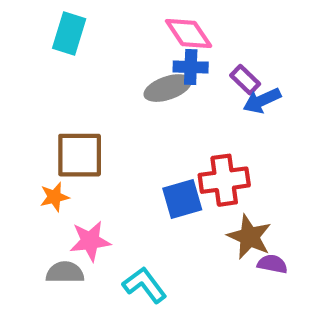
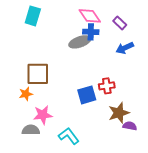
purple rectangle: (245, 80) -> (120, 23), moved
red cross: (224, 180) -> (107, 86), size x0.7
brown star: (249, 237) -> (119, 113), turned 30

